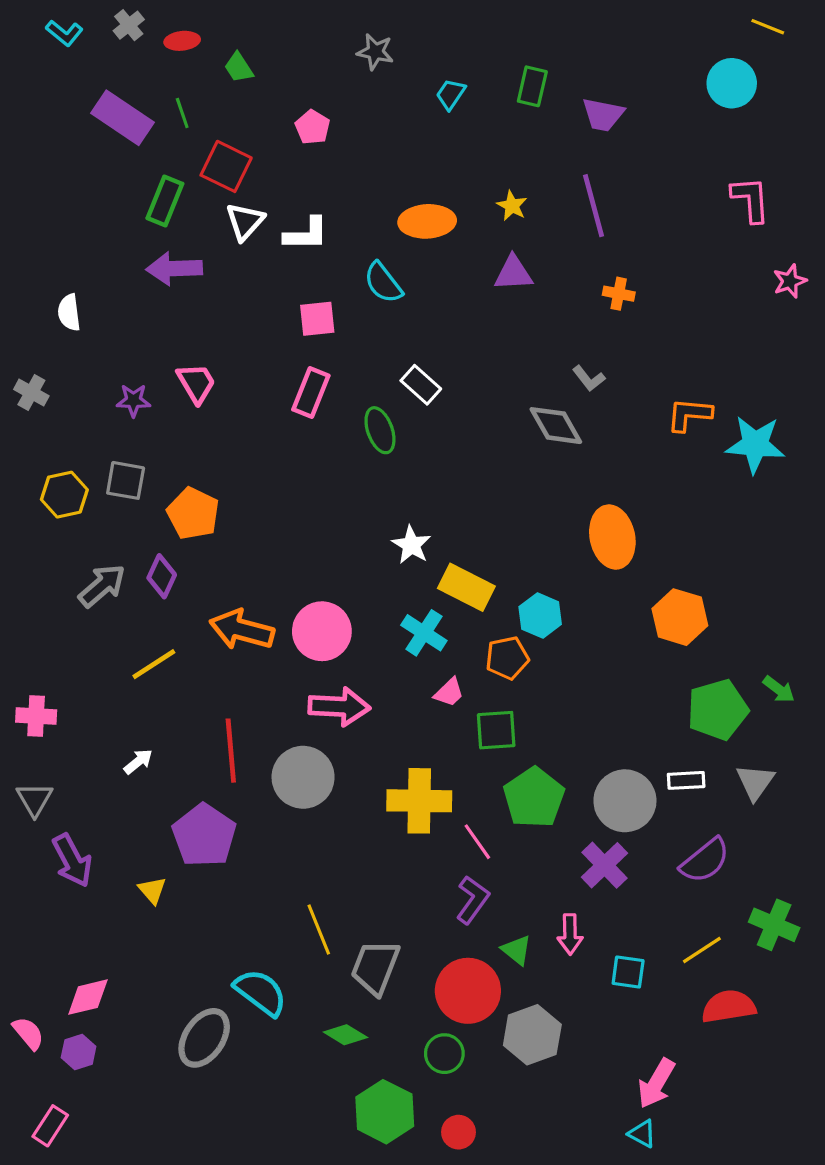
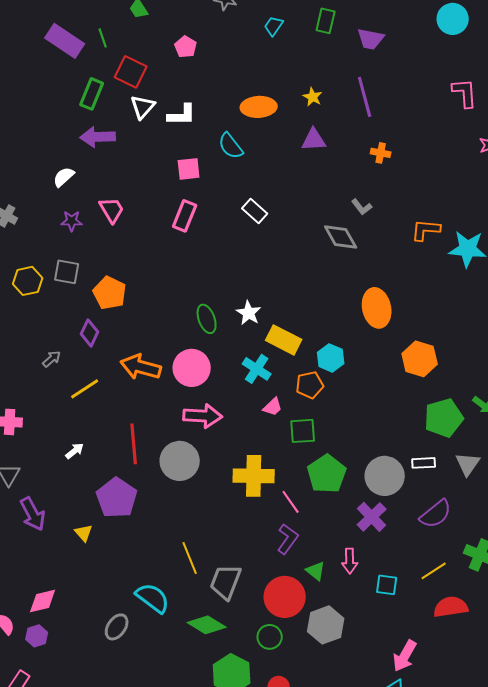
white semicircle: (69, 312) -> (64, 177), moved, turned 55
green ellipse: (380, 430) -> (207, 319), moved
gray arrow: (102, 586) -> (52, 359), moved, size x0.6
green diamond: (345, 1035) -> (207, 625), size x1.4
gray ellipse: (204, 1038) -> (117, 627), size x0.7

